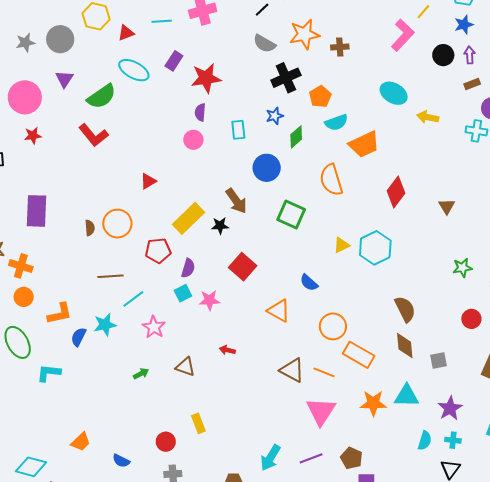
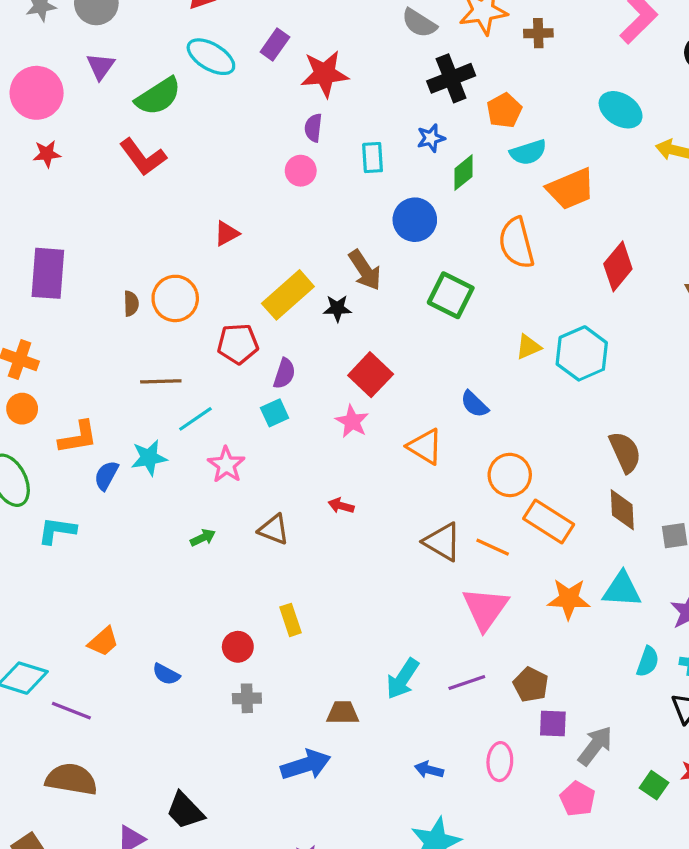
pink star: (209, 300) -> (352, 421), moved, turned 30

